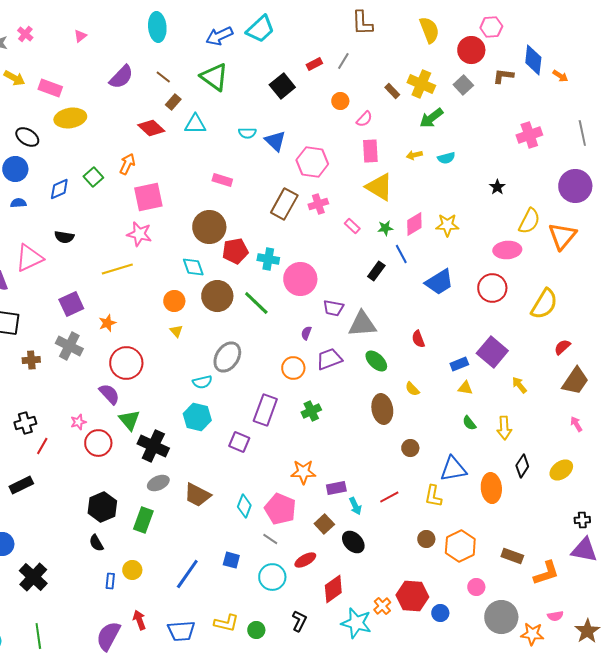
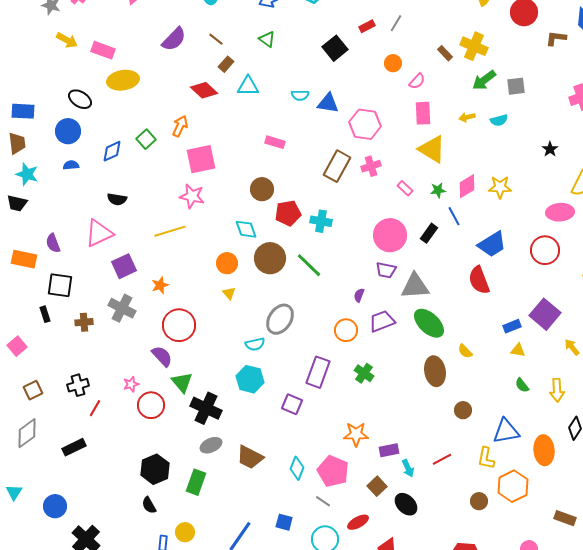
green triangle: (214, 77) -> (267, 39), size x0.6
gray square: (463, 85) -> (516, 86), moved, turned 36
blue triangle: (275, 141) -> (328, 103), turned -35
brown circle: (209, 227) -> (262, 189), size x0.7
pink triangle: (29, 258) -> (99, 233), moved
pink circle: (300, 279) -> (390, 235), moved
red semicircle: (418, 339) -> (479, 280), moved, size x1.6
green ellipse: (376, 361) -> (429, 323), size x1.4
green cross: (311, 411) -> (364, 373), turned -30
orange hexagon: (460, 546) -> (513, 486), moved

